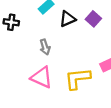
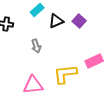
pink triangle: (42, 77) -> (33, 85), moved, turned -30

